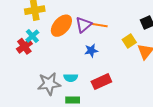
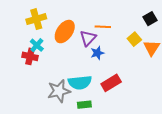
purple triangle: (84, 25) -> (88, 38), moved
red cross: (24, 46) -> (30, 56), turned -35
cyan semicircle: (71, 78) -> (80, 83), size x1.6

